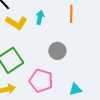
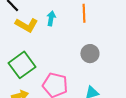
gray circle: (57, 51) -> (90, 54), moved

